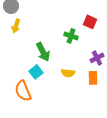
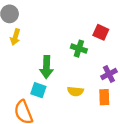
green arrow: (43, 52) -> (47, 67), turned 30
cyan square: (36, 72) -> (38, 90), turned -32

